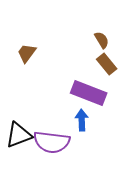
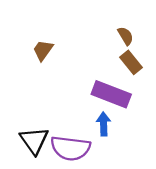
black triangle: (19, 135) -> (34, 140), turned -44

